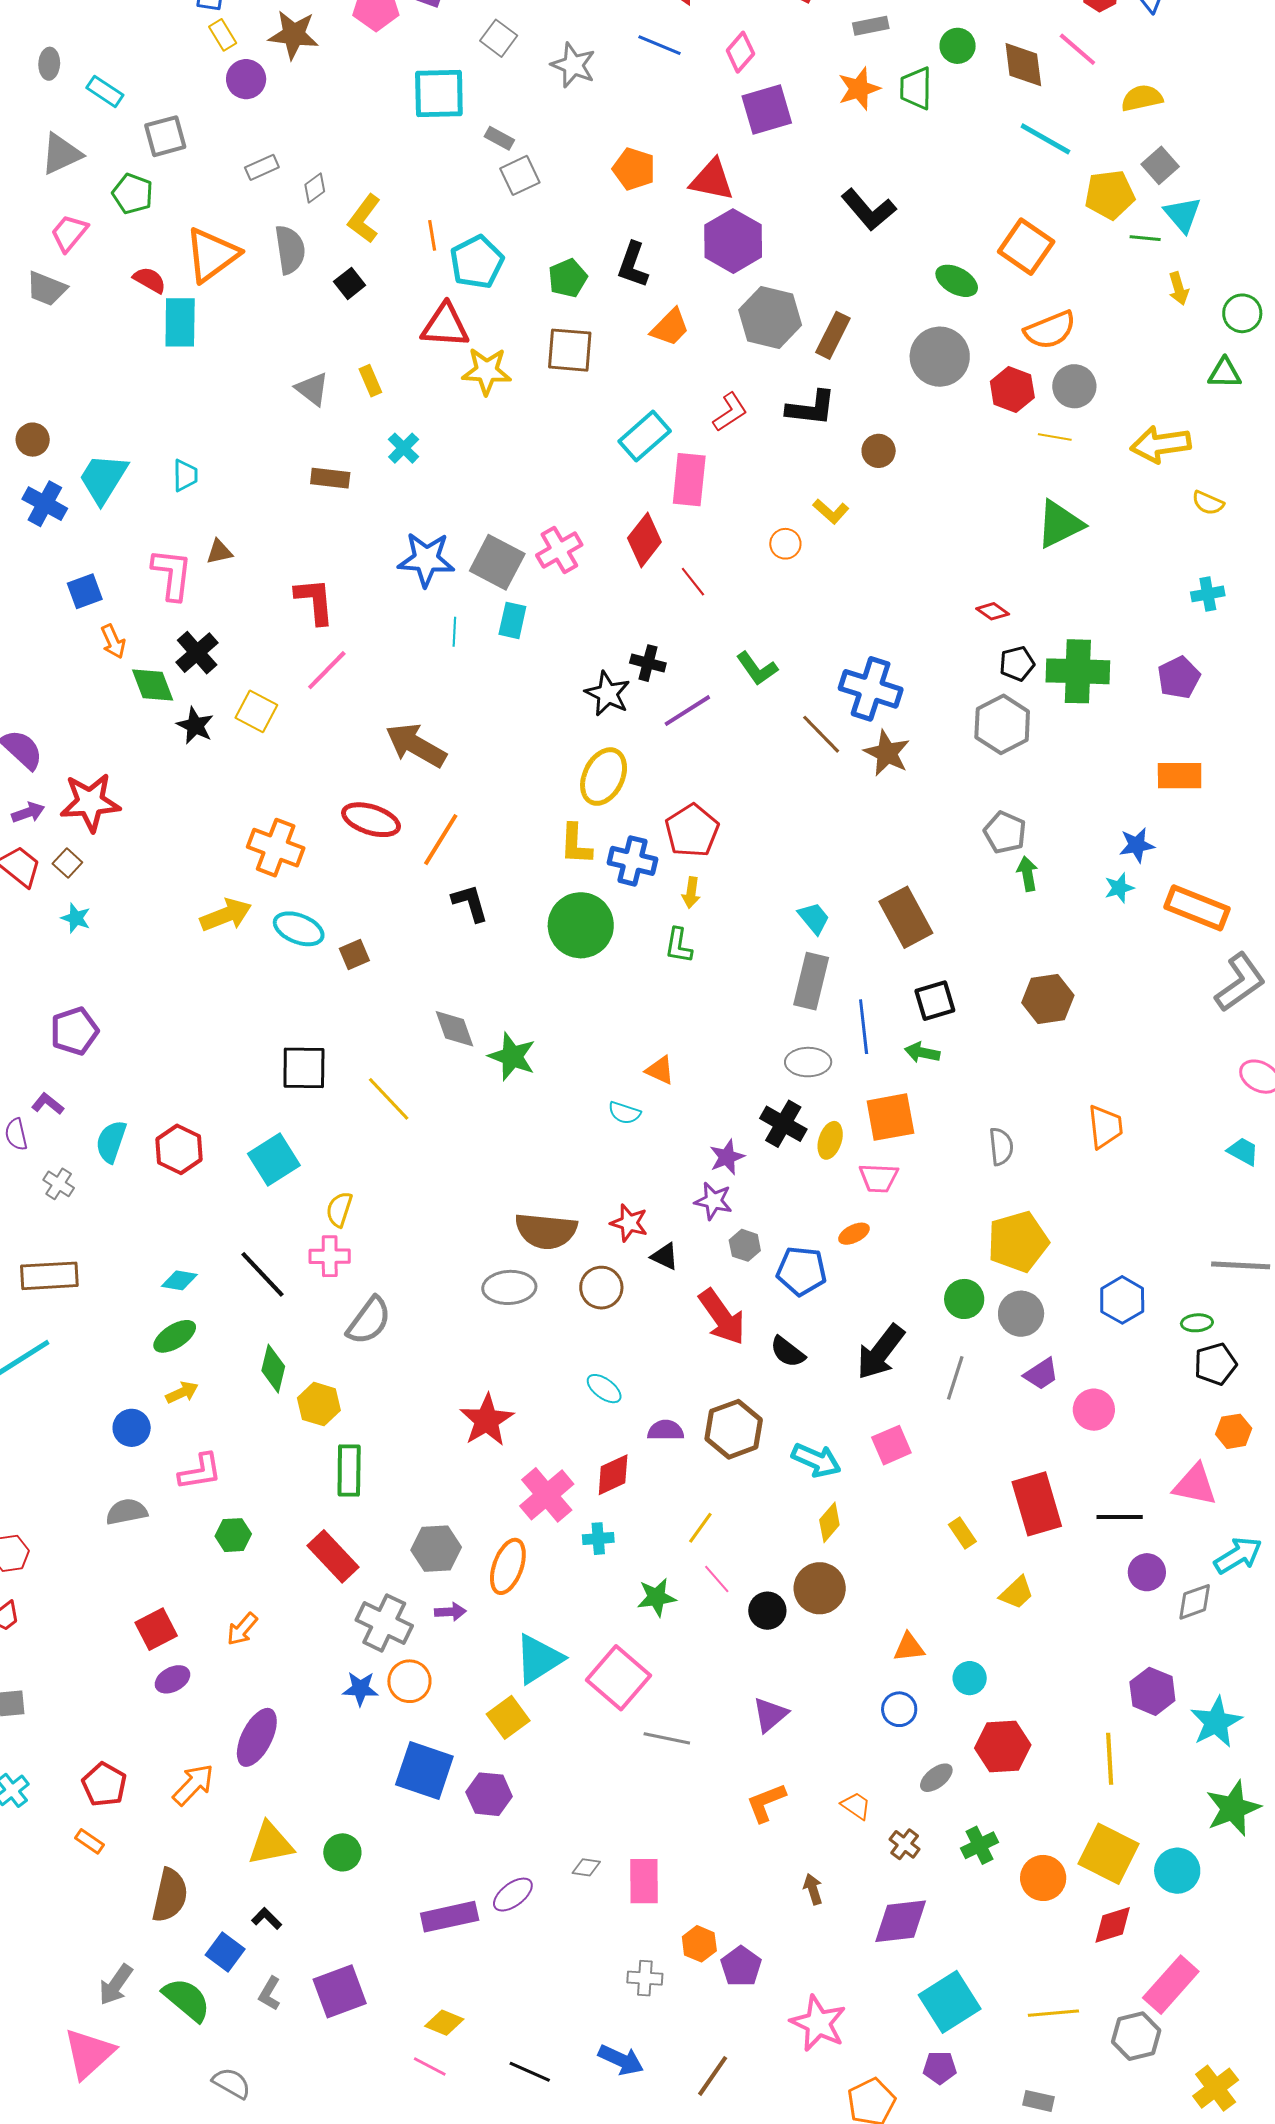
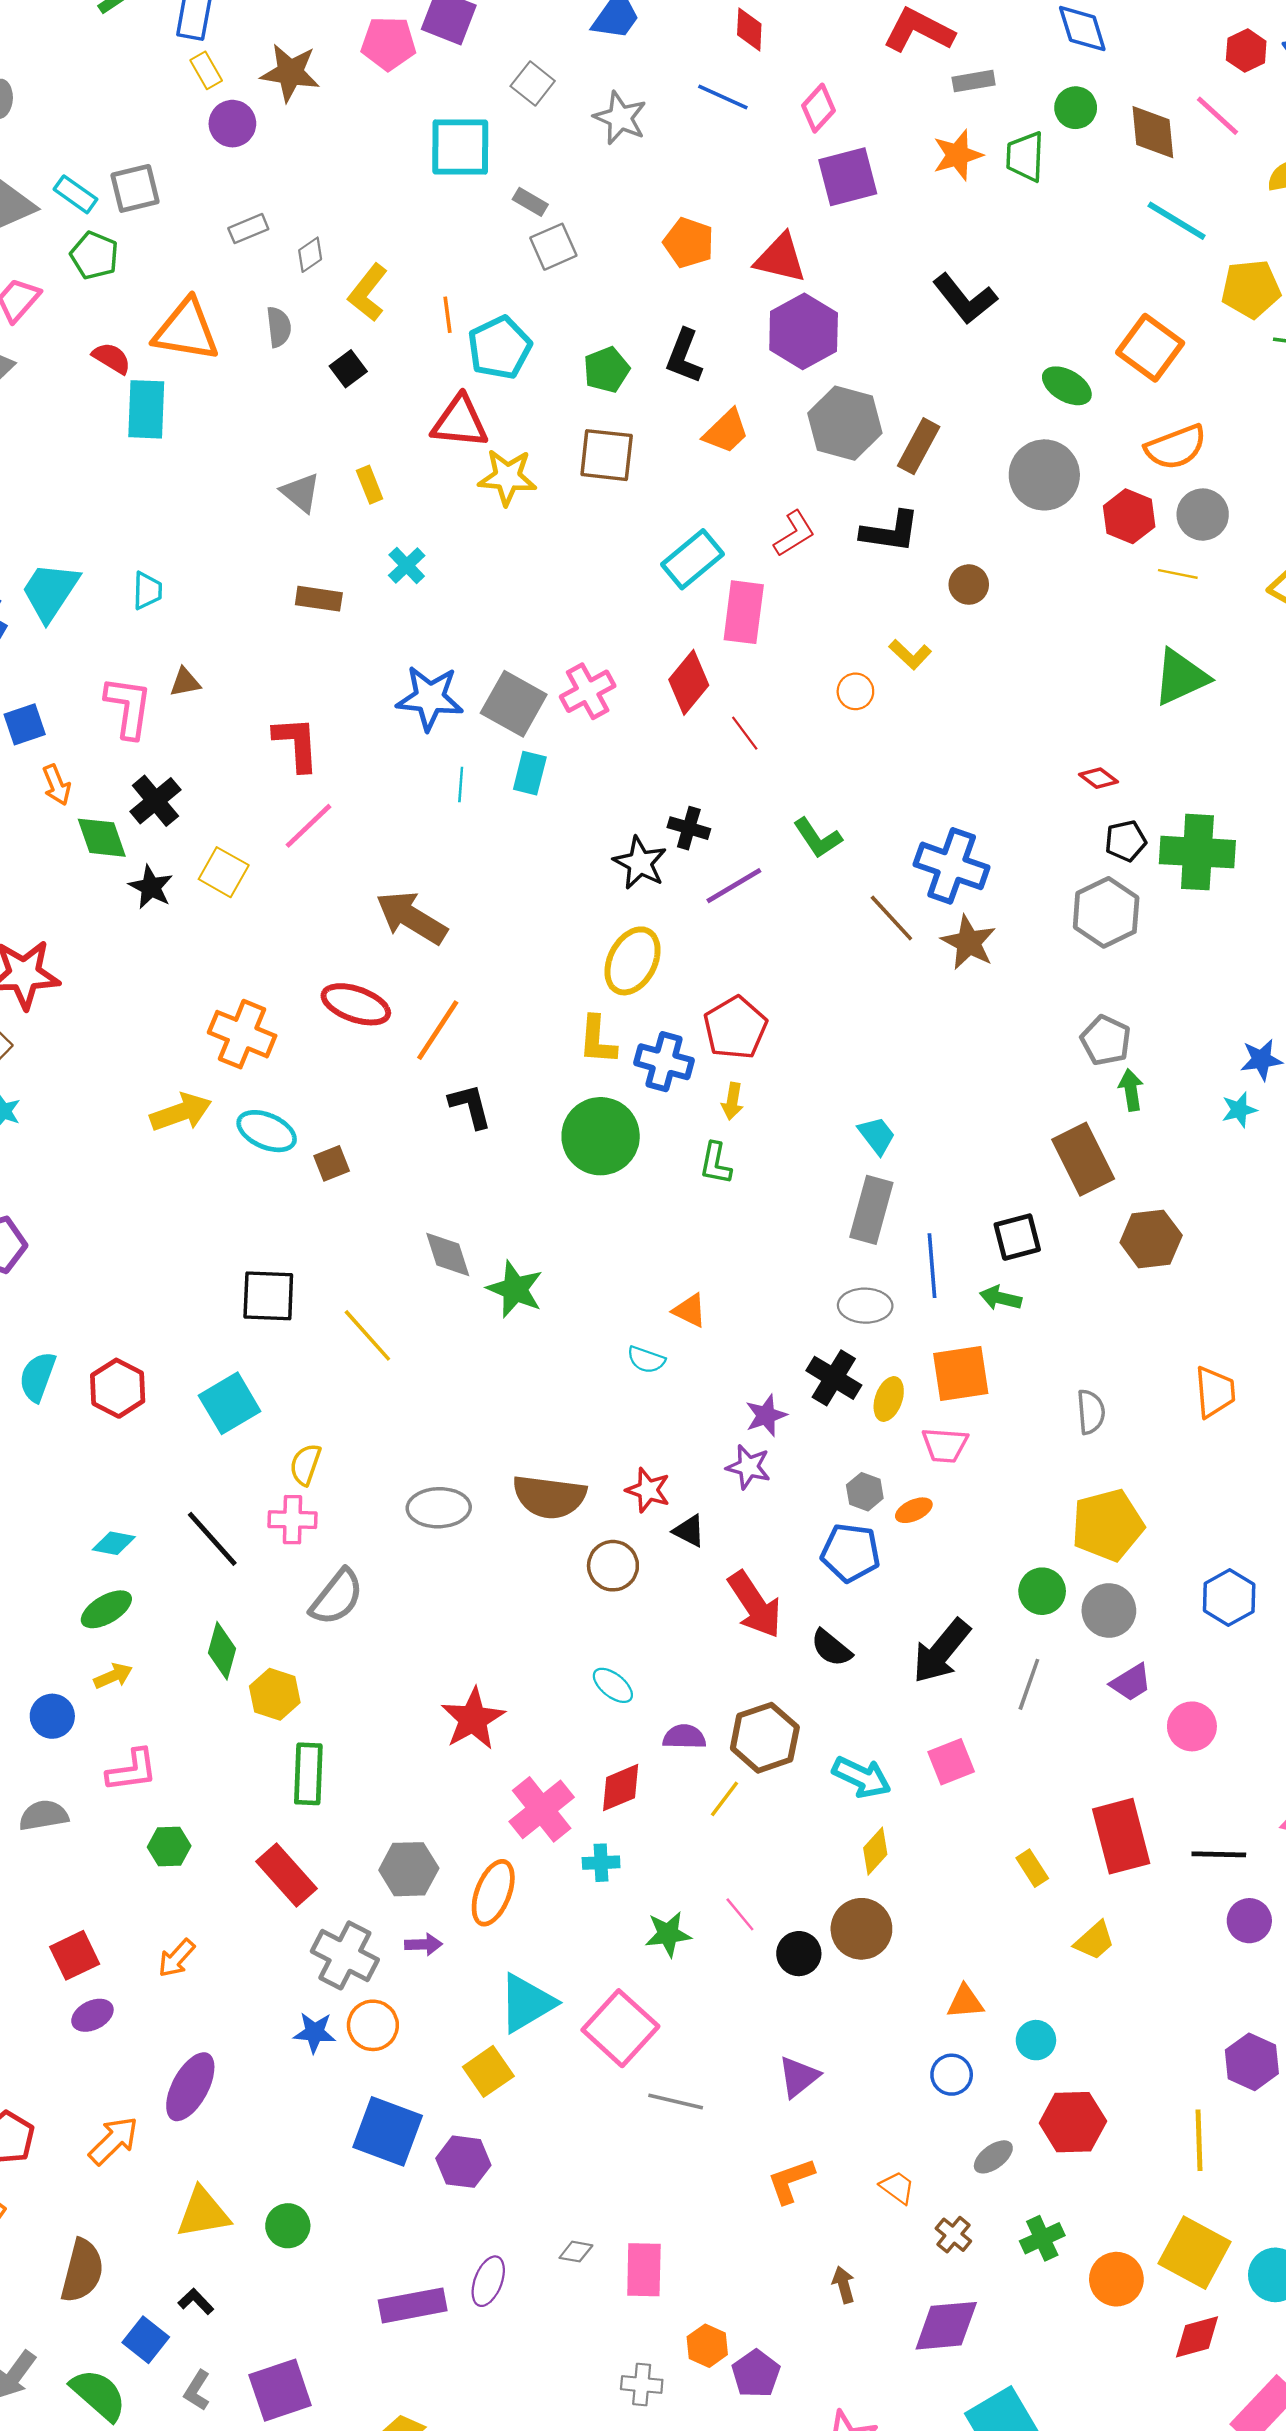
cyan rectangle: (105, 91) -> (76, 194), moved
gray semicircle: (290, 250) -> (279, 327), size x0.7
orange triangle: (212, 255) -> (186, 330), turned 44
brown rectangle: (906, 917) -> (1083, 1159), moved
gray hexagon: (745, 1245) -> (865, 1492), moved
gray ellipse: (509, 1287) -> (439, 1508), moved
yellow line: (700, 1528) -> (724, 1799), moved
purple ellipse: (513, 1895) -> (488, 2281), turned -33

